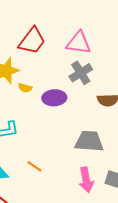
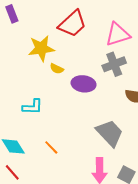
pink triangle: (79, 43) -> (118, 34), turned -36
gray trapezoid: (89, 141) -> (110, 133), turned 32

